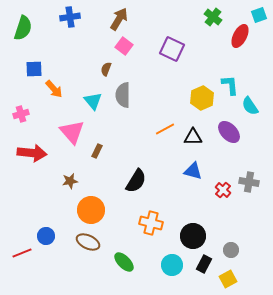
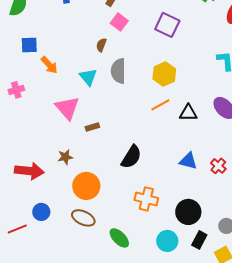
yellow hexagon: (202, 98) -> (164, 74), moved
brown rectangle: (97, 151) -> (92, 127), turned 48
red arrow: (32, 153) -> (29, 171), moved
blue triangle: (193, 171) -> (188, 161), moved

